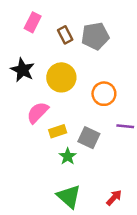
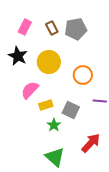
pink rectangle: (33, 22) -> (25, 27), moved
red arrow: (114, 198) -> (91, 143), moved, size x1.5

